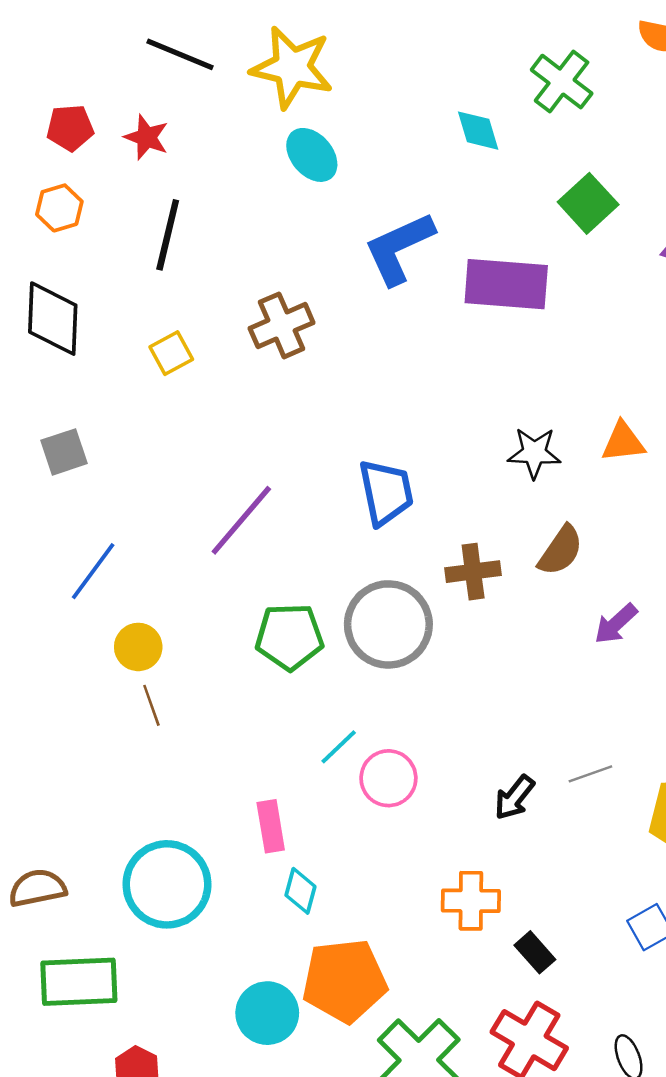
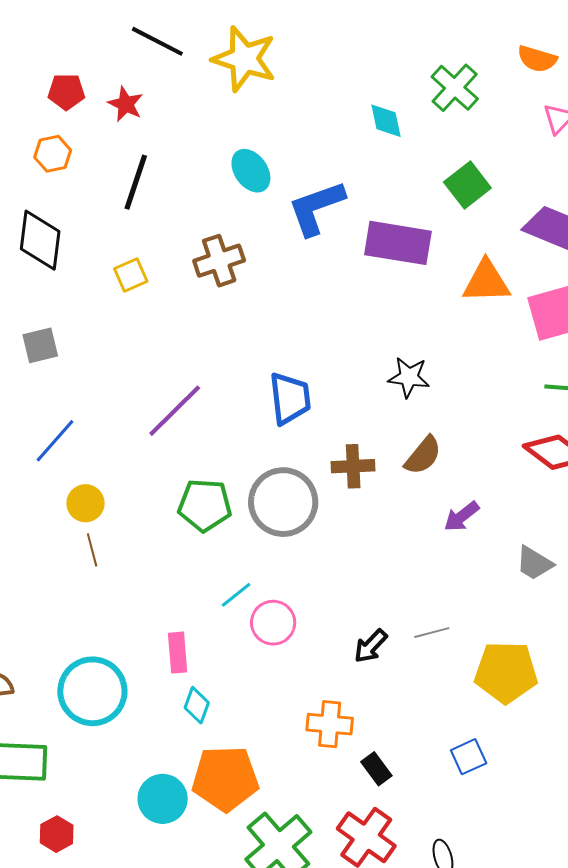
cyan ellipse: (312, 155) -> (251, 171), moved
orange triangle: (623, 442) -> (486, 282), moved, size x1.4

